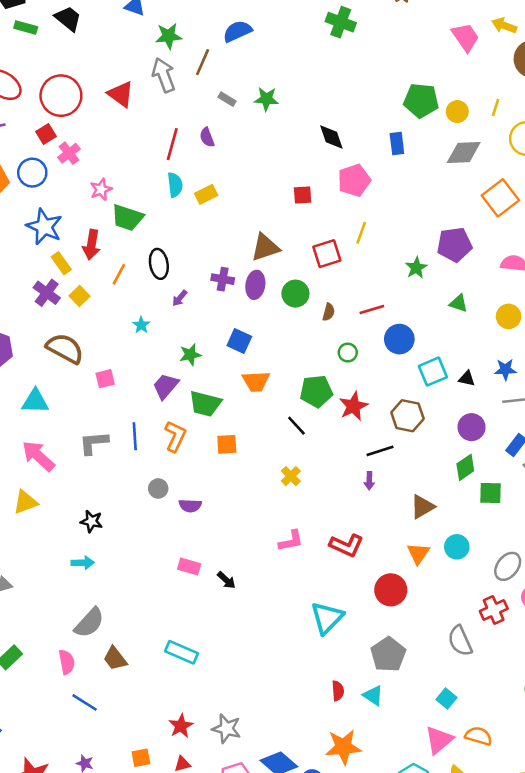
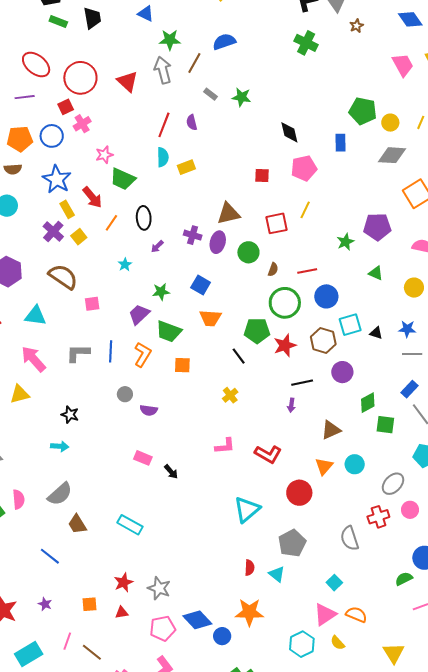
black trapezoid: (68, 19) -> (92, 18), turned 35
red arrow: (91, 245) -> (92, 197), turned -55
green circle: (348, 353) -> (285, 303), size x2.0
brown hexagon: (407, 416) -> (323, 341), moved
purple circle: (472, 427) -> (342, 372), moved
pink semicircle: (67, 662) -> (19, 499), moved

